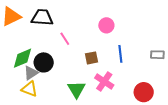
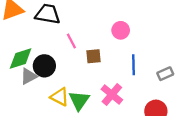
gray rectangle: (157, 55) -> (165, 74), moved, turned -32
brown square: (91, 58) -> (94, 56), moved
yellow triangle: (29, 89) -> (60, 97), moved

